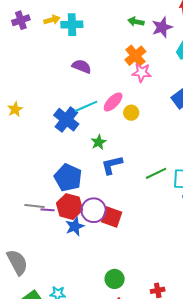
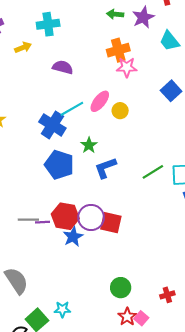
yellow arrow: (52, 20) -> (23, 47), moved
orange cross: (135, 56) -> (118, 50), turned 30
blue pentagon: (68, 178) -> (59, 165), moved

